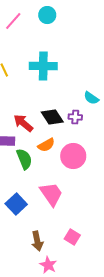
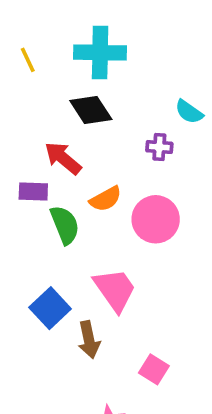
black diamond: (52, 117) -> (91, 110), moved
brown arrow: (37, 241) -> (89, 340), moved

